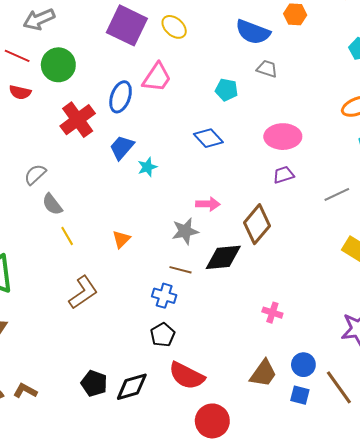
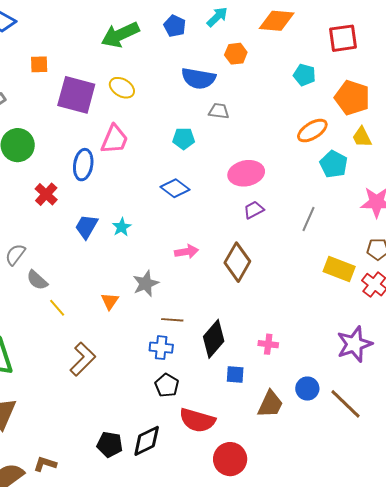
red cross: (78, 120) -> (46, 194), size x0.7
blue trapezoid: (122, 148) -> (87, 227), moved
gray line: (337, 194) -> (309, 219), turned -30
gray star: (185, 231) -> (146, 284), moved
black diamond: (223, 257) -> (214, 339), moved, turned -33
blue square: (300, 395) -> (235, 375), moved

